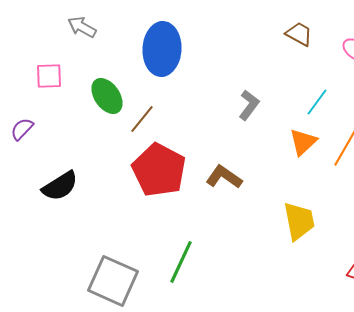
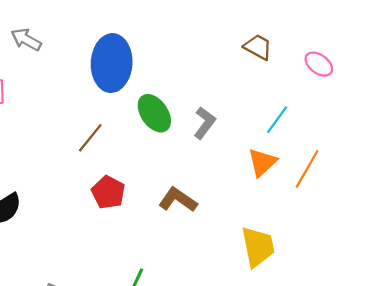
green ellipse: (107, 96) -> (154, 113), moved
red pentagon: (159, 170) -> (108, 192), size x0.6

